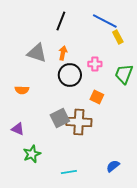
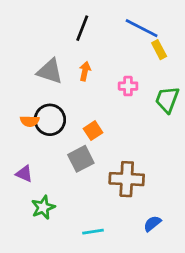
black circle: (70, 75) -> (50, 120), moved
orange square: (97, 97) -> (93, 131), moved, turned 32
brown cross: (79, 122) -> (127, 179), moved

